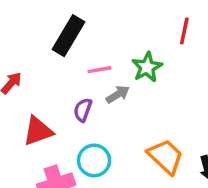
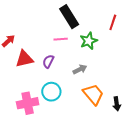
black rectangle: (69, 36) -> (69, 17), moved, turned -70
gray arrow: (118, 94) -> (80, 69), moved
red triangle: (38, 131) -> (24, 59), moved

